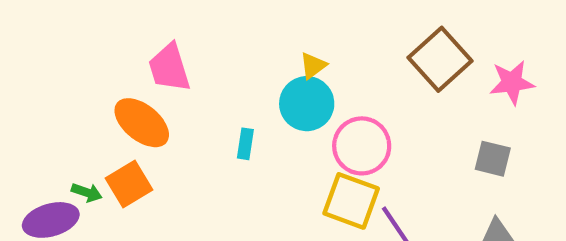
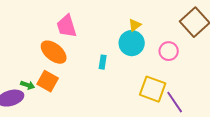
pink circle: (362, 146) -> (169, 51), moved, size x0.7
orange square: (129, 184) -> (48, 81), turned -30

